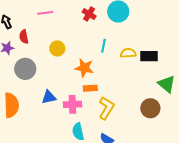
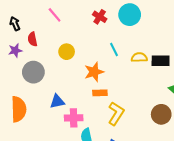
pink line: (45, 13) -> (55, 15), turned 56
cyan line: (103, 46) -> (114, 50), turned -40
orange star: (84, 68) -> (94, 72), turned -30
pink cross: (72, 104) -> (74, 118), moved

